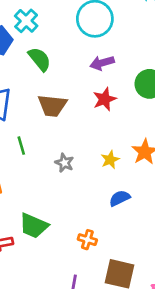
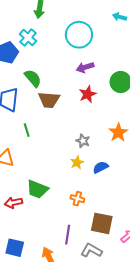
green semicircle: (40, 59) -> (33, 78), moved
yellow star: (110, 160) -> (77, 162), moved
gray star: (64, 163) -> (83, 141), moved

